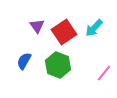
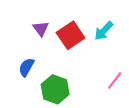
green hexagon: (58, 65) -> (55, 89), moved

